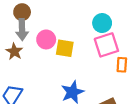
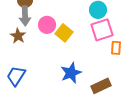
yellow square: (65, 48) -> (64, 33), turned 30

